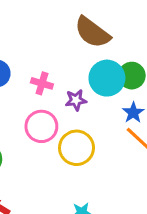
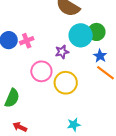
pink cross: (42, 83) -> (27, 41), moved, turned -32

